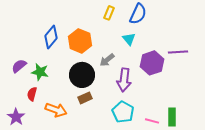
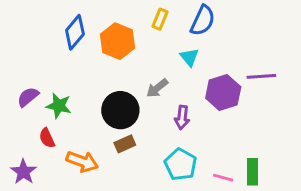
blue diamond: (51, 37) -> (75, 32), moved
orange hexagon: (80, 41) -> (117, 41), moved
purple arrow: (124, 80) -> (182, 117), size x0.7
red semicircle: (32, 94) -> (47, 138), turned -40

